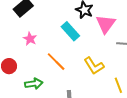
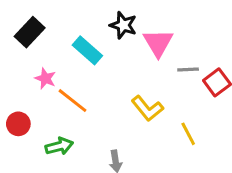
cyan rectangle: (70, 31) -> (87, 50), moved
orange line: (56, 62) -> (72, 101), moved

